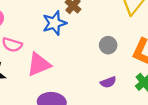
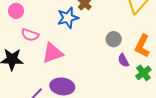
purple semicircle: (108, 82) -> (123, 60), moved, turned 80

